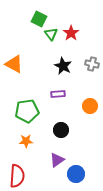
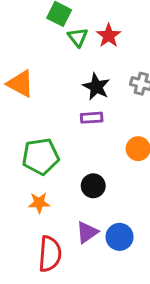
purple rectangle: (58, 94) -> (92, 118), moved
blue circle: (76, 174) -> (120, 237), moved
red semicircle: (17, 176) -> (50, 254), moved

